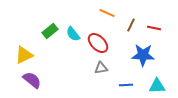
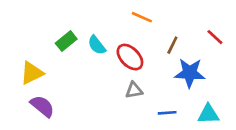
brown line: (131, 25) -> (172, 45), moved
red line: (154, 28) -> (215, 37), moved, turned 32

